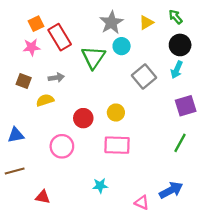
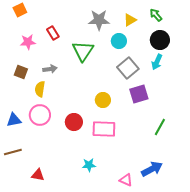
gray star: (111, 22) -> (99, 20), turned 30
orange square: (36, 24) -> (20, 10), moved
red rectangle: (60, 37) -> (53, 33), size x0.6
cyan circle: (122, 46) -> (119, 41), moved
yellow semicircle: (45, 100) -> (40, 89), turned -63
purple square: (186, 106) -> (139, 94), moved
red circle: (83, 118) -> (74, 122), moved
pink circle: (62, 146) -> (40, 115), moved

